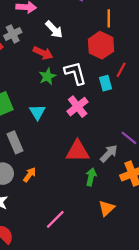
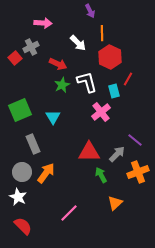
orange line: (109, 18) -> (102, 33), moved
white arrow: (54, 30) -> (78, 43), moved
pink cross: (78, 107) -> (101, 112), moved
orange arrow: (30, 175) -> (46, 173), size x1.5
green arrow: (91, 177) -> (101, 175), turned -42

